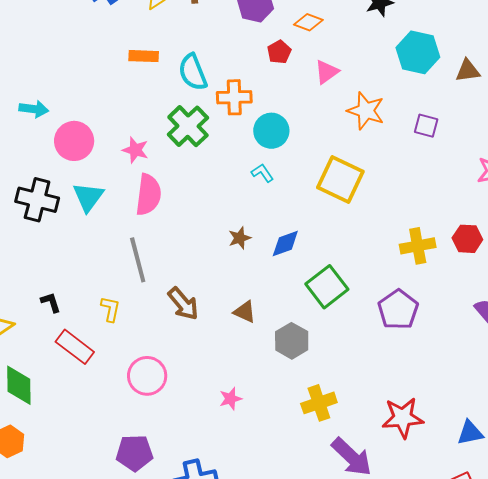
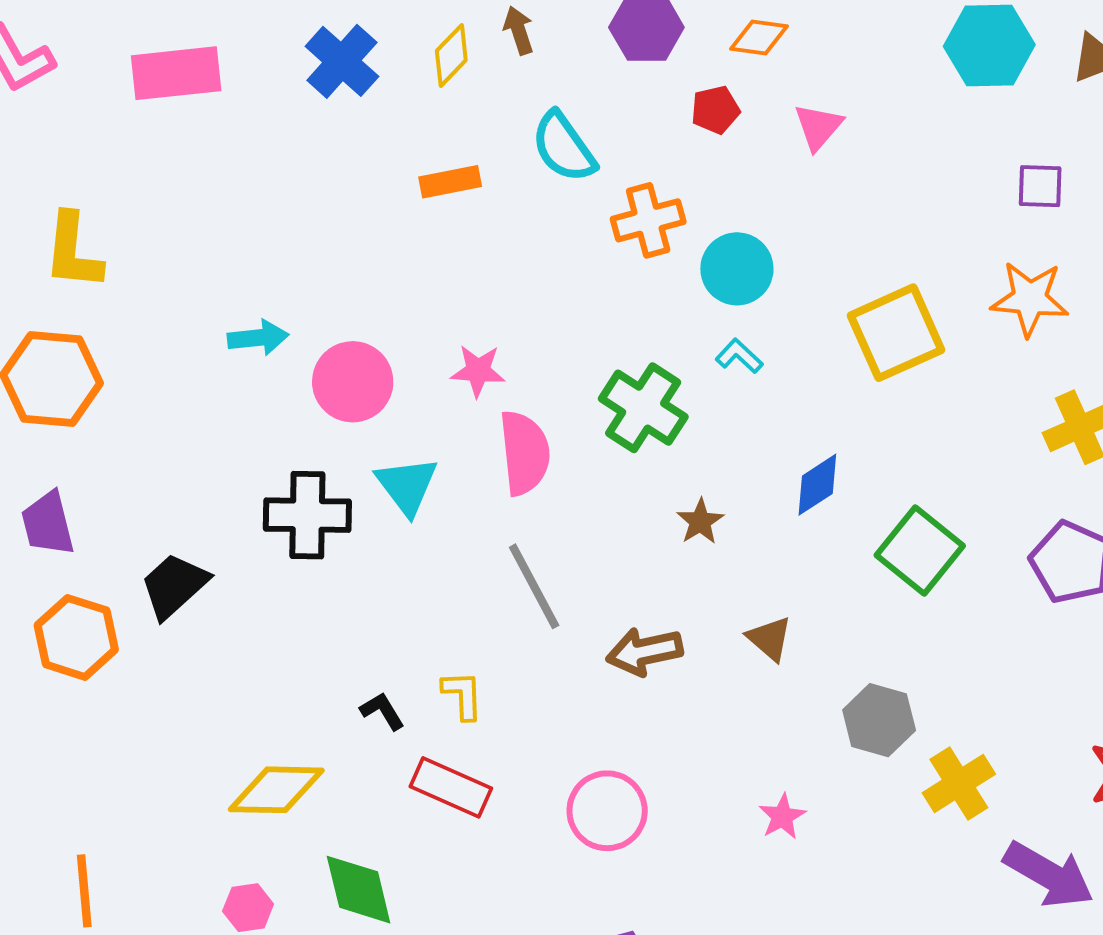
red pentagon: (279, 52) -> (715, 110), turned 30
cyan semicircle: (193, 72) -> (564, 147), moved
orange star: (366, 111) -> (1030, 299), moved
green cross: (188, 126) -> (643, 408), moved
yellow square: (340, 180) -> (896, 333), turned -36
brown star: (240, 238) -> (700, 522), moved
brown arrow: (183, 304) -> (644, 652), turned 132
yellow L-shape: (110, 309) -> (463, 695), moved
brown triangle: (245, 312) -> (770, 639), turned 30
gray hexagon: (292, 341) -> (879, 720), moved

